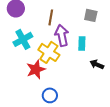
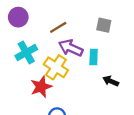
brown line: (51, 17) -> (58, 27), turned 49
purple arrow: (62, 35) -> (71, 48), turned -55

